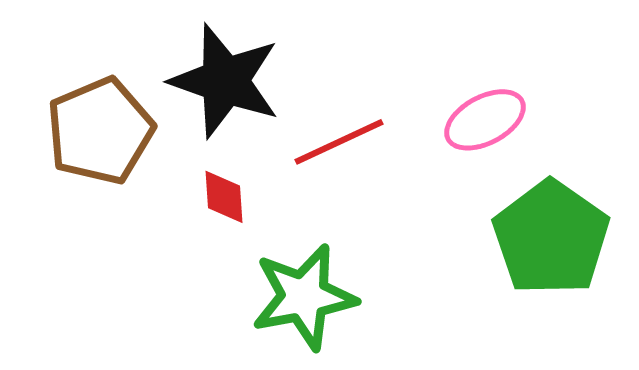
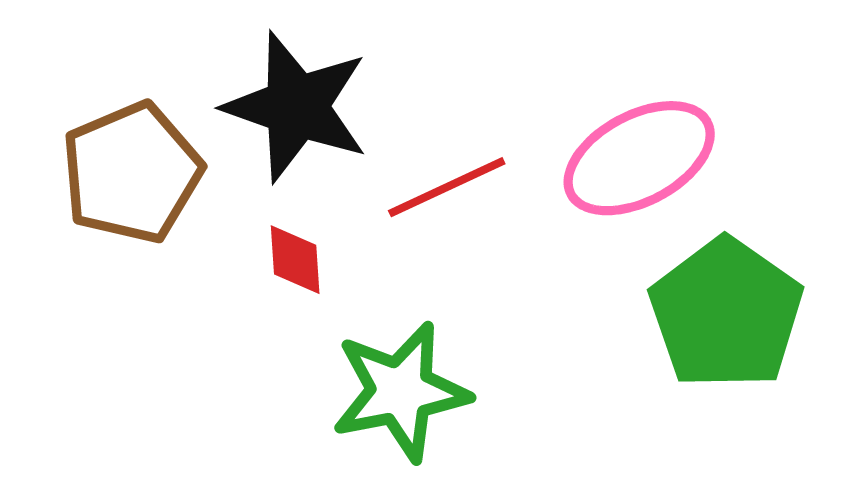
pink ellipse: (485, 120) -> (639, 158), size x1.4

